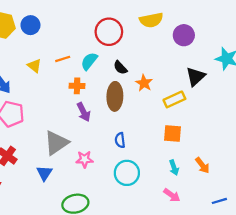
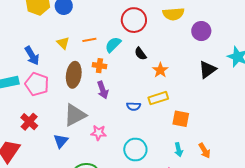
brown ellipse: (115, 96) -> (74, 75), moved
yellow rectangle: (174, 99) -> (158, 98), moved
blue semicircle: (120, 140) -> (134, 106), moved, turned -88

